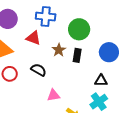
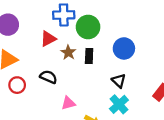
blue cross: (46, 17) -> (64, 15), moved
red triangle: (33, 38) -> (48, 39), moved, turned -42
black triangle: (101, 81) -> (119, 81), turned 48

